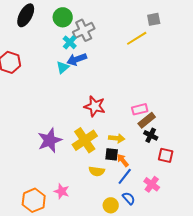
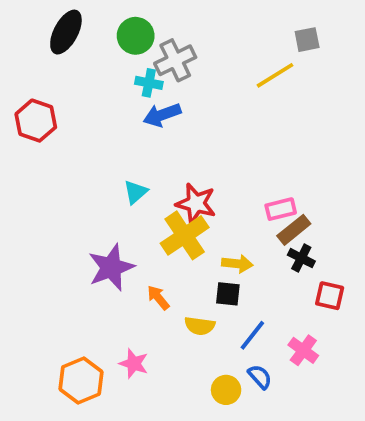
cyan cross: (70, 42) -> (149, 83), turned -32
cyan triangle: (63, 67) -> (136, 192), moved
yellow cross: (85, 140) -> (185, 235), moved
orange arrow: (123, 160) -> (158, 298), moved

